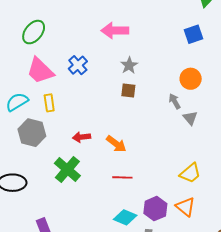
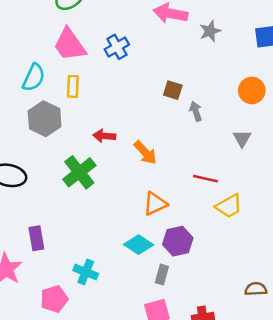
gray star: (129, 65) -> (210, 31), moved
gray arrow: (175, 101) -> (196, 111), moved
cyan semicircle: (17, 102) -> (34, 77), turned 135
red line: (122, 177) -> (205, 179), moved
orange triangle: (185, 207) -> (155, 204), moved, turned 45

